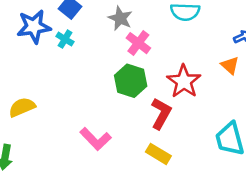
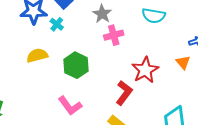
pink cross: (138, 43) -> (114, 35), turned 30
green hexagon: (131, 81) -> (76, 65), moved
yellow semicircle: (22, 107) -> (37, 55), moved

